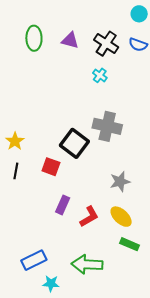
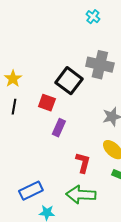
purple rectangle: (63, 205) -> (59, 128), moved
red L-shape: (89, 217) -> (83, 163), moved, turned -45

